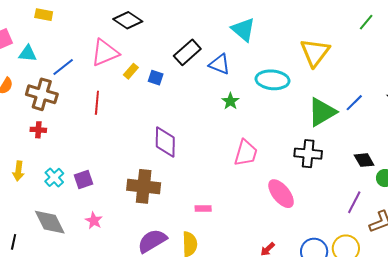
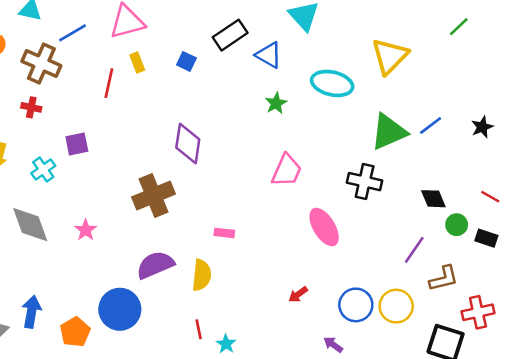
yellow rectangle: (131, 71) -> (137, 63), moved, turned -70
purple square: (84, 179) -> (77, 144), moved
brown cross: (144, 186) -> (153, 195), turned -36

